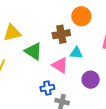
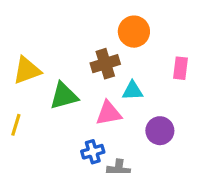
green triangle: (33, 51) -> (64, 96), turned -42
pink triangle: (60, 65) -> (109, 113), turned -36

